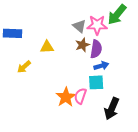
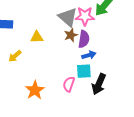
gray triangle: (79, 26) -> (68, 17), size x1.5
orange star: (66, 97) -> (35, 90), moved
black arrow: (112, 109) -> (99, 84), moved

